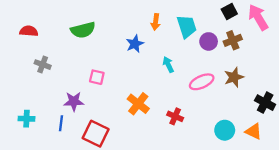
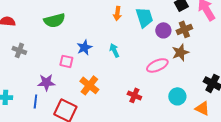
blue star: (135, 44) -> (84, 47), moved
cyan arrow: (168, 65) -> (114, 50), moved
brown star: (234, 77) -> (180, 52), moved
orange cross: (138, 104) -> (89, 85), moved
cyan circle: (225, 130) -> (177, 96), moved

